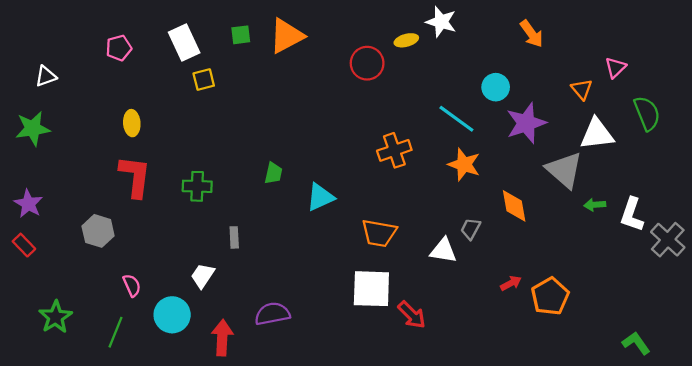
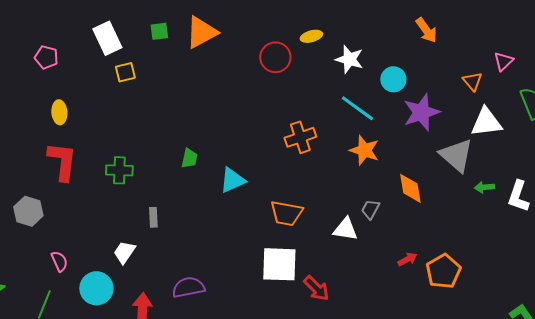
white star: (441, 22) -> (349, 59), moved
pink pentagon: (119, 48) -> (46, 57), moved, turned 30

